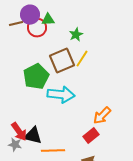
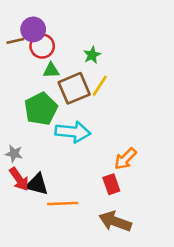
green triangle: (48, 20) -> (51, 70), moved
red rectangle: (91, 136) -> (111, 184), turned -70
gray star: (15, 145) -> (14, 154), moved

